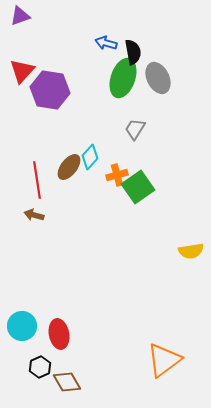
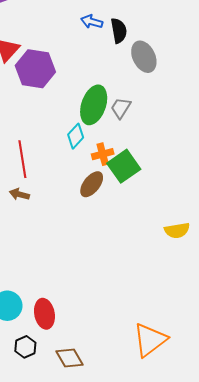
green ellipse: (123, 78) -> (94, 105), moved
brown ellipse: (69, 167) -> (92, 184), moved
brown diamond: (67, 382) -> (70, 358), moved

